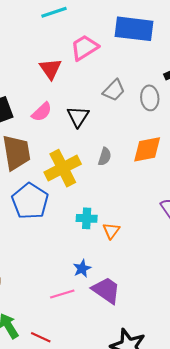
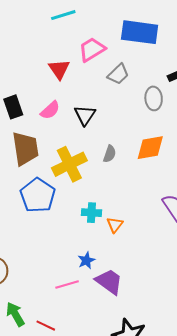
gray trapezoid: (114, 90) -> (118, 74), moved

